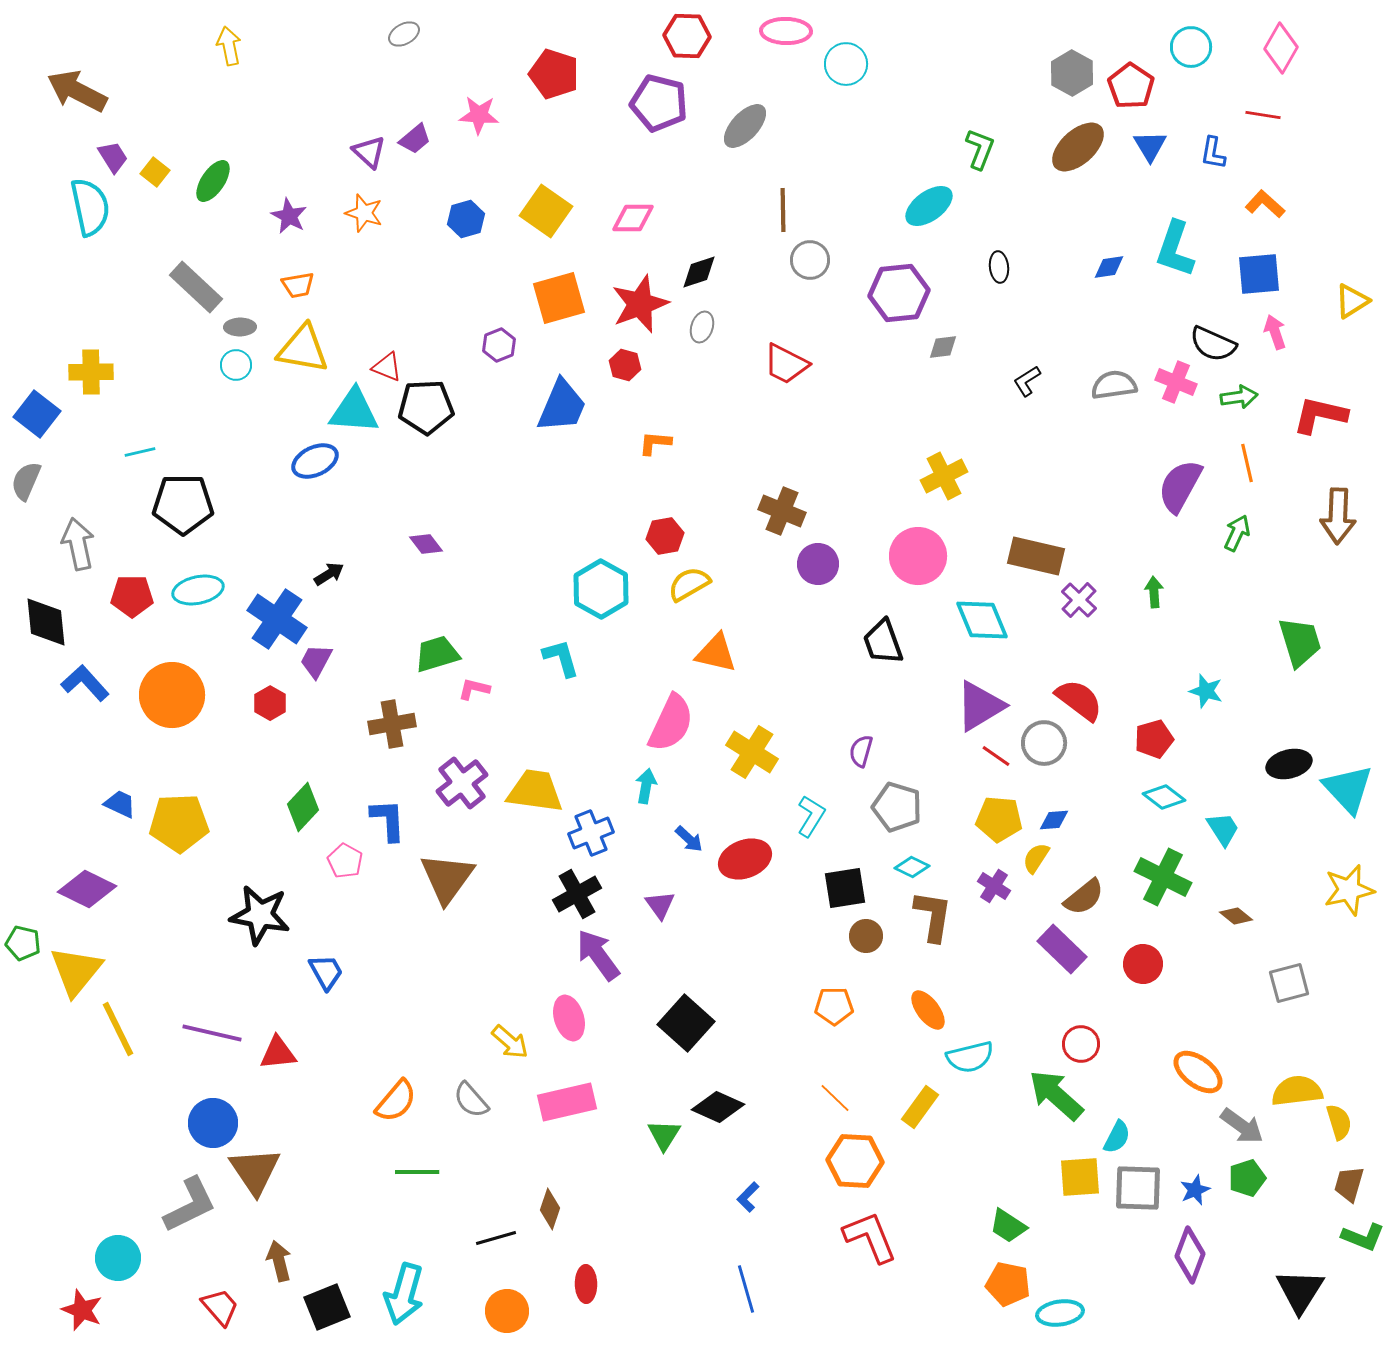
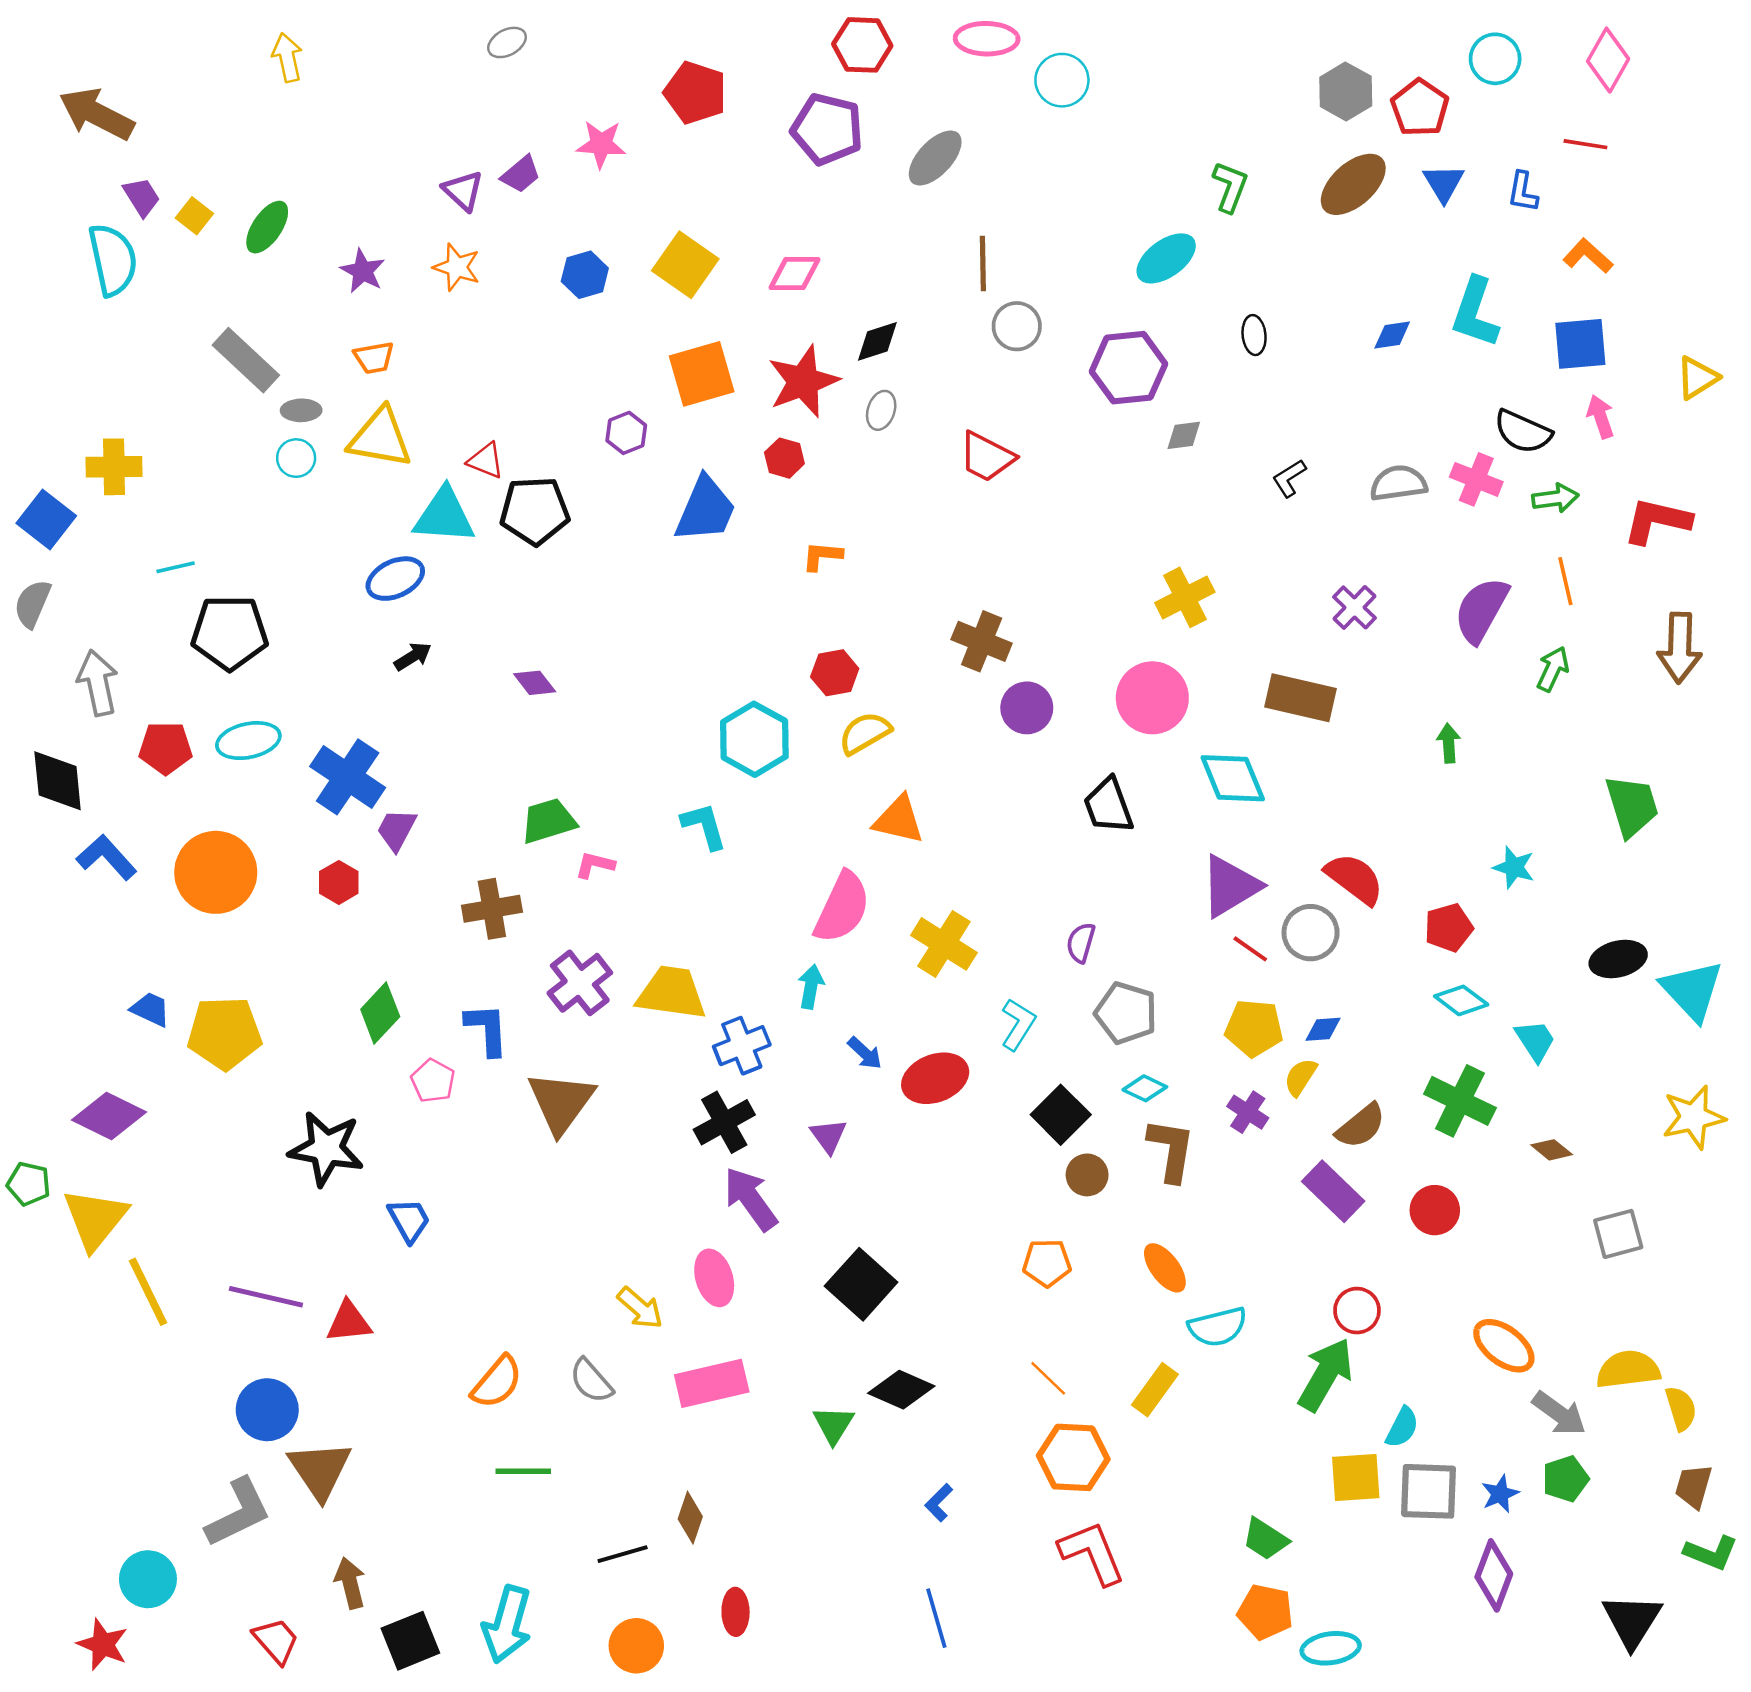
black arrow: (329, 574) -> (413, 656), moved
purple cross: (1079, 600) -> (1354, 607), moved
black square: (845, 888) -> (1061, 1115), turned -36
green arrow: (1056, 1095) -> (1326, 1375), turned 78

